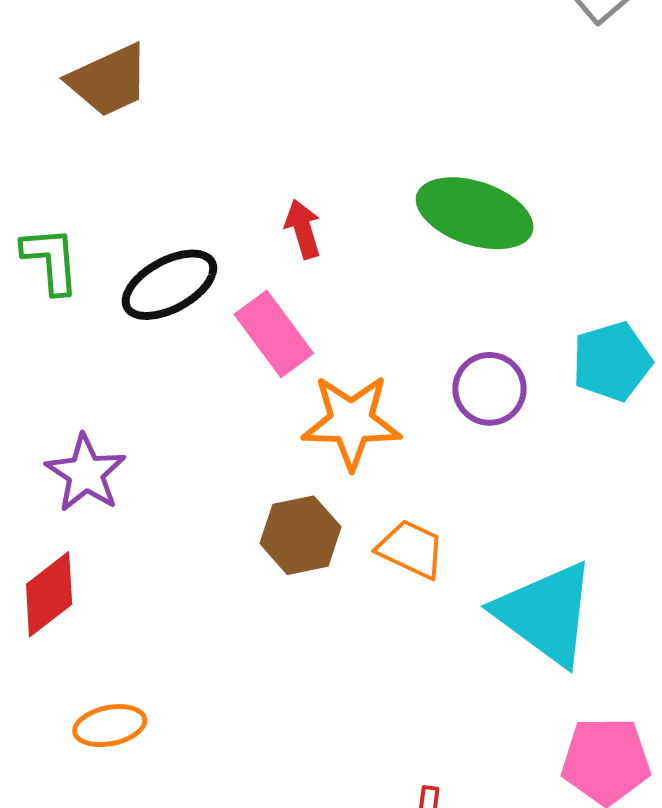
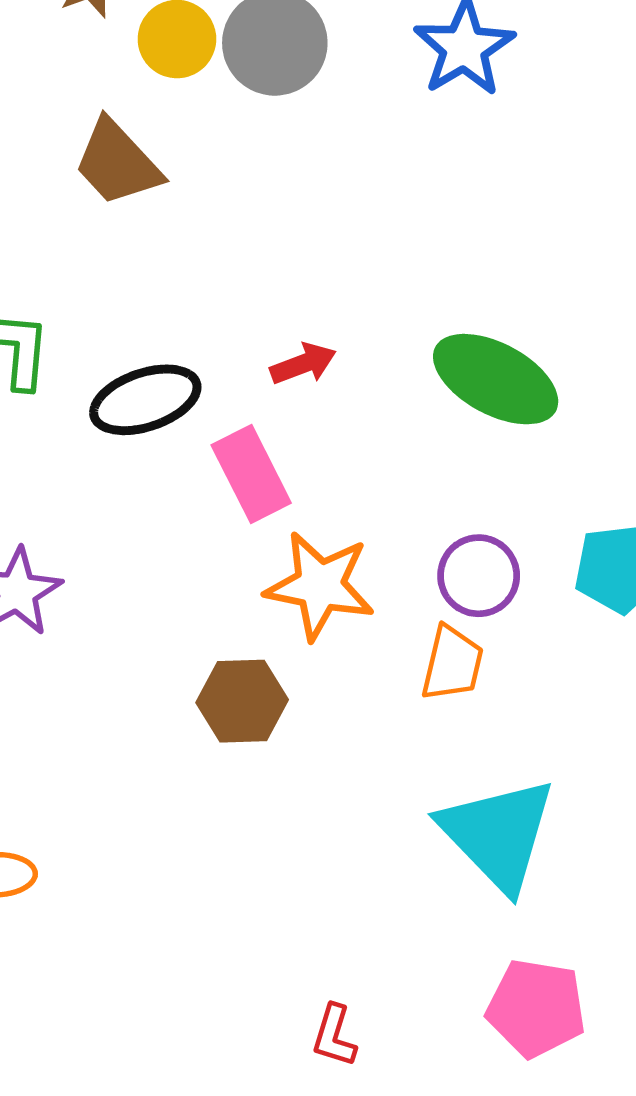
brown trapezoid: (109, 80) -> (117, 163), turned 62
red arrow: (303, 229) -> (303, 364), turned 76
orange trapezoid: (411, 549) -> (452, 664), moved, turned 68

